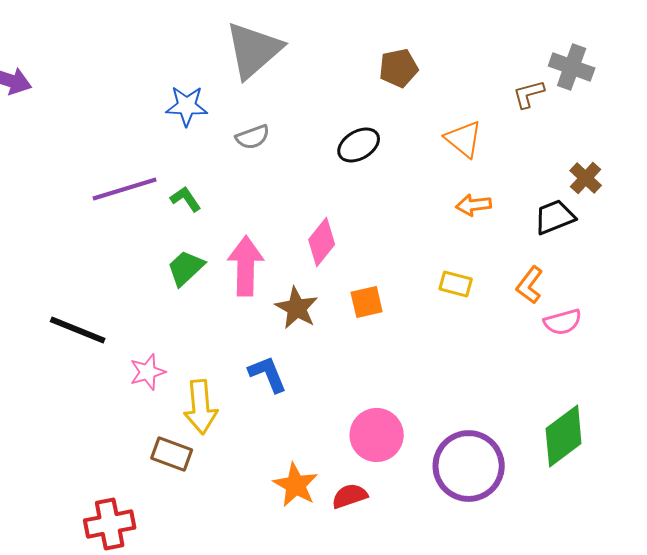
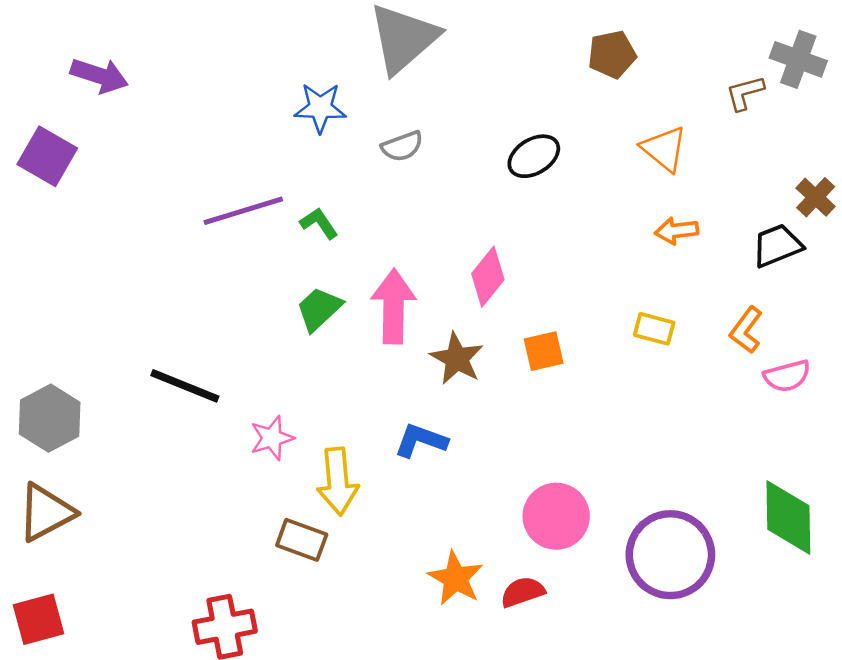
brown pentagon: (399, 68) -> (612, 54), moved
blue L-shape: (268, 374) -> (421, 440), turned -48
green diamond: (564, 436) -> (788, 517), turned -54

